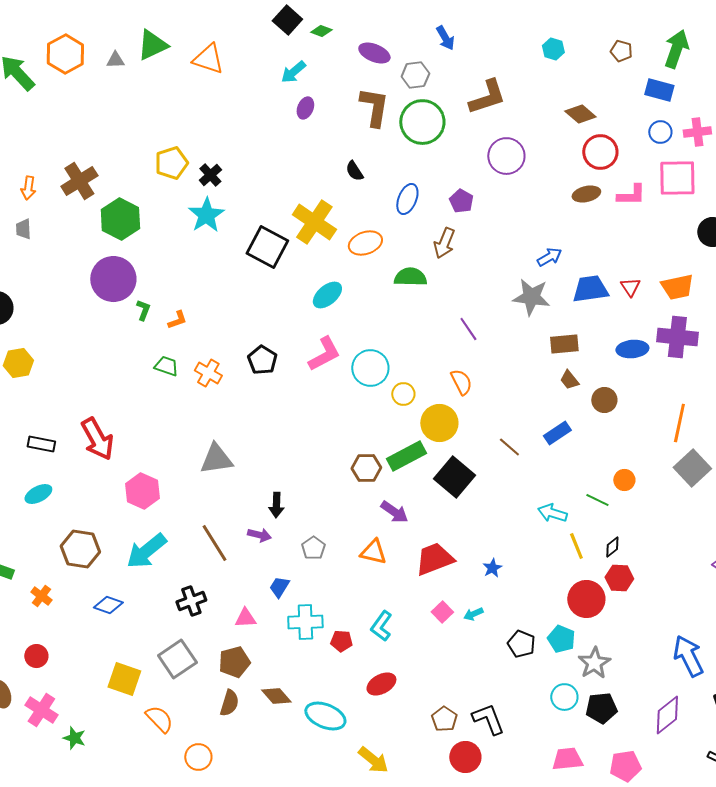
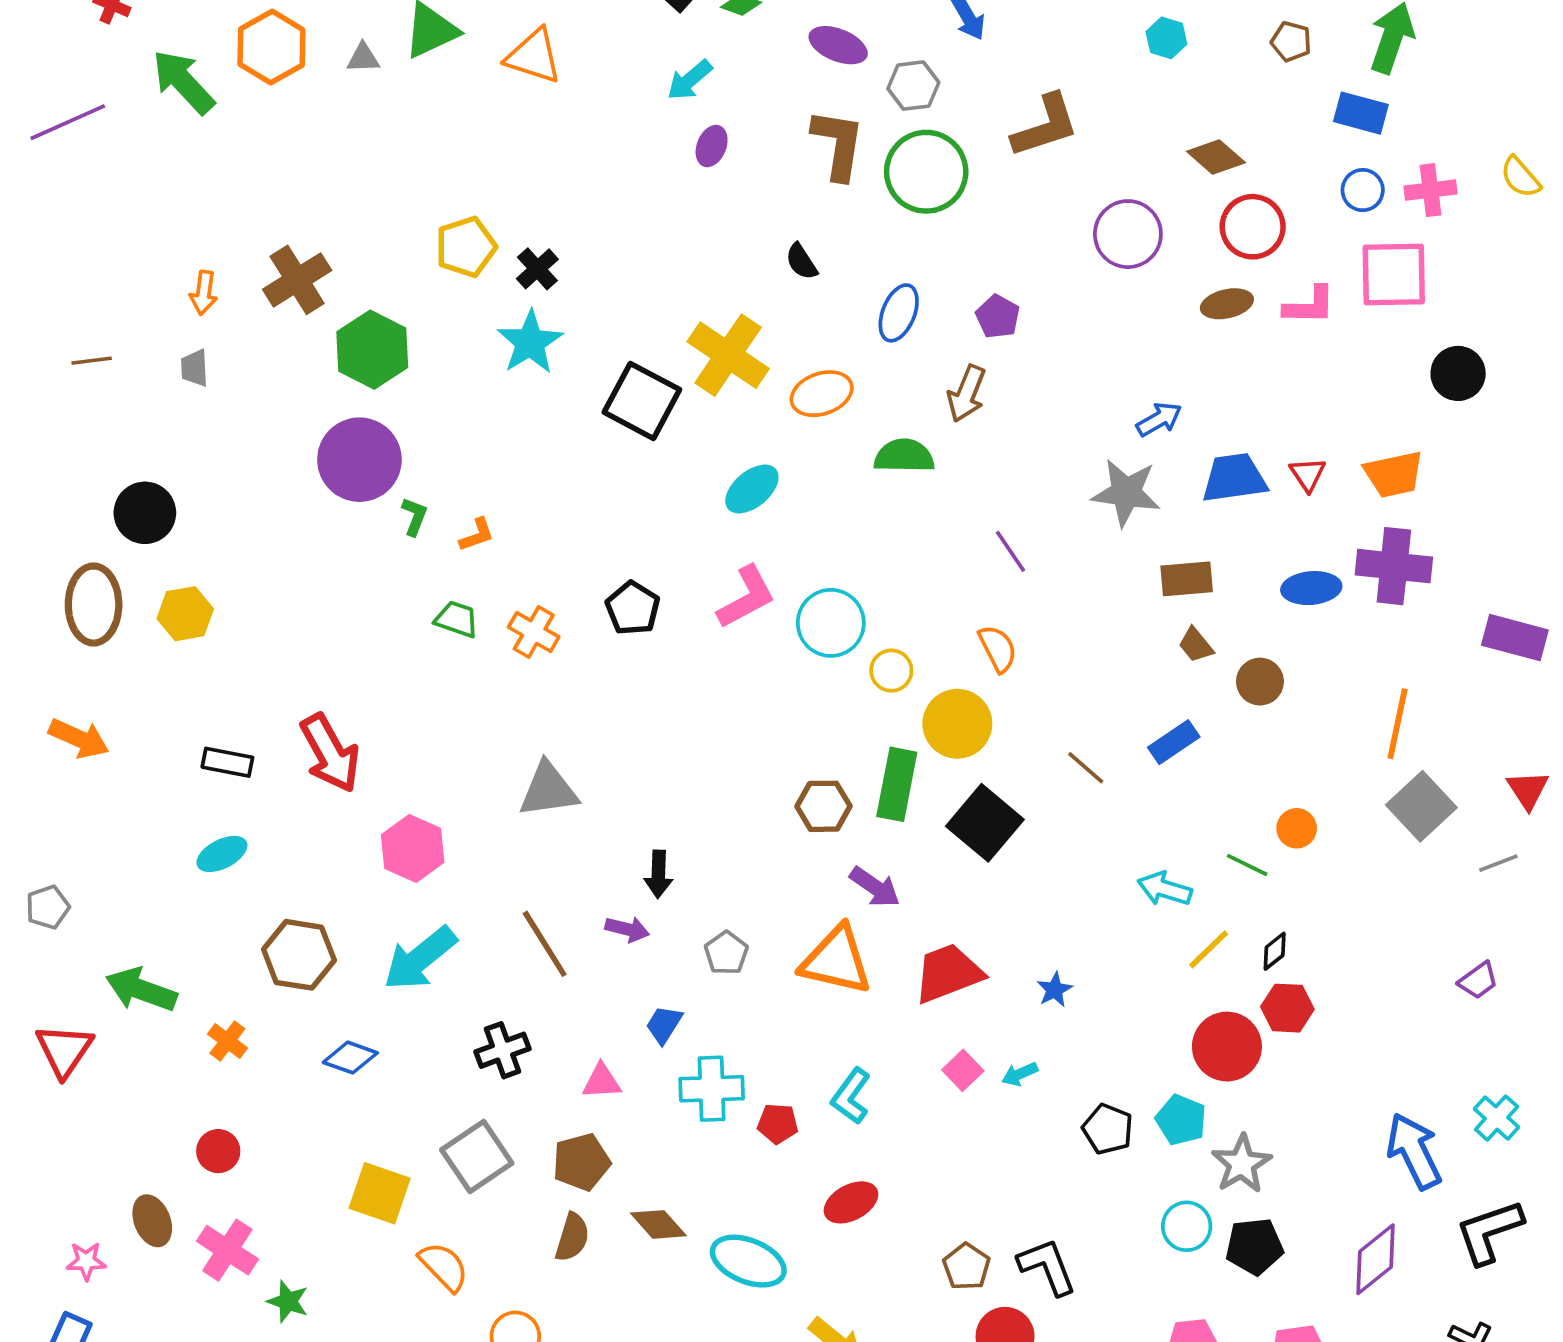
purple circle: (506, 156) -> (1128, 234), moved
green rectangle: (406, 456) -> (897, 784), turned -51
yellow line: (576, 546) -> (1209, 949), turned 68
orange triangle: (373, 552) -> (836, 960), size x1.5

